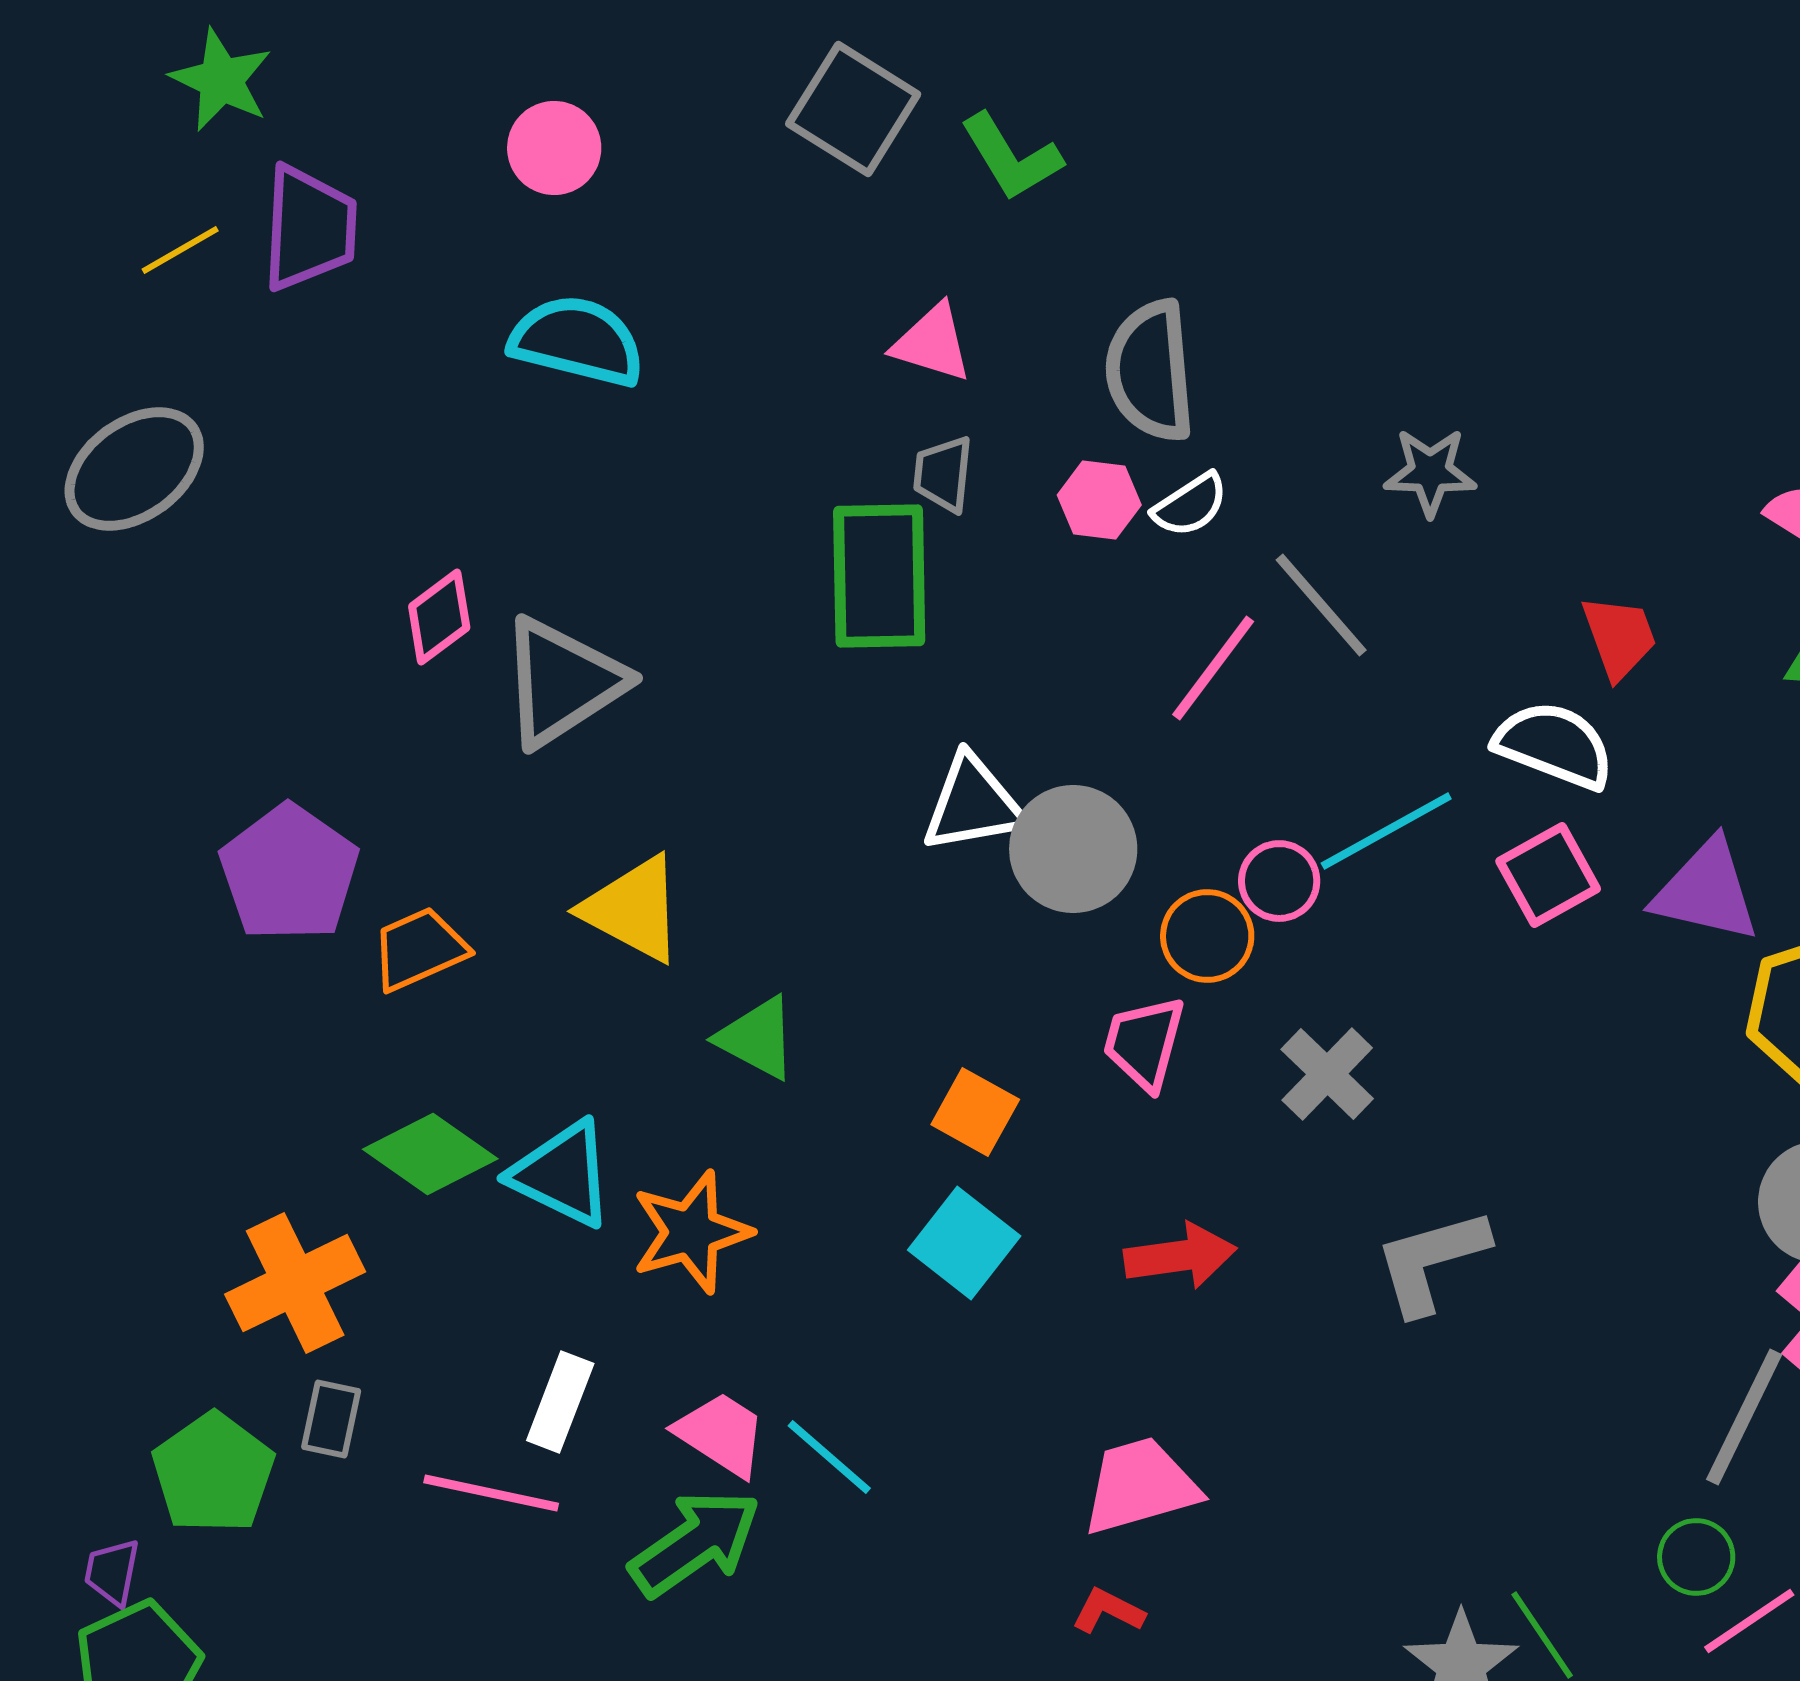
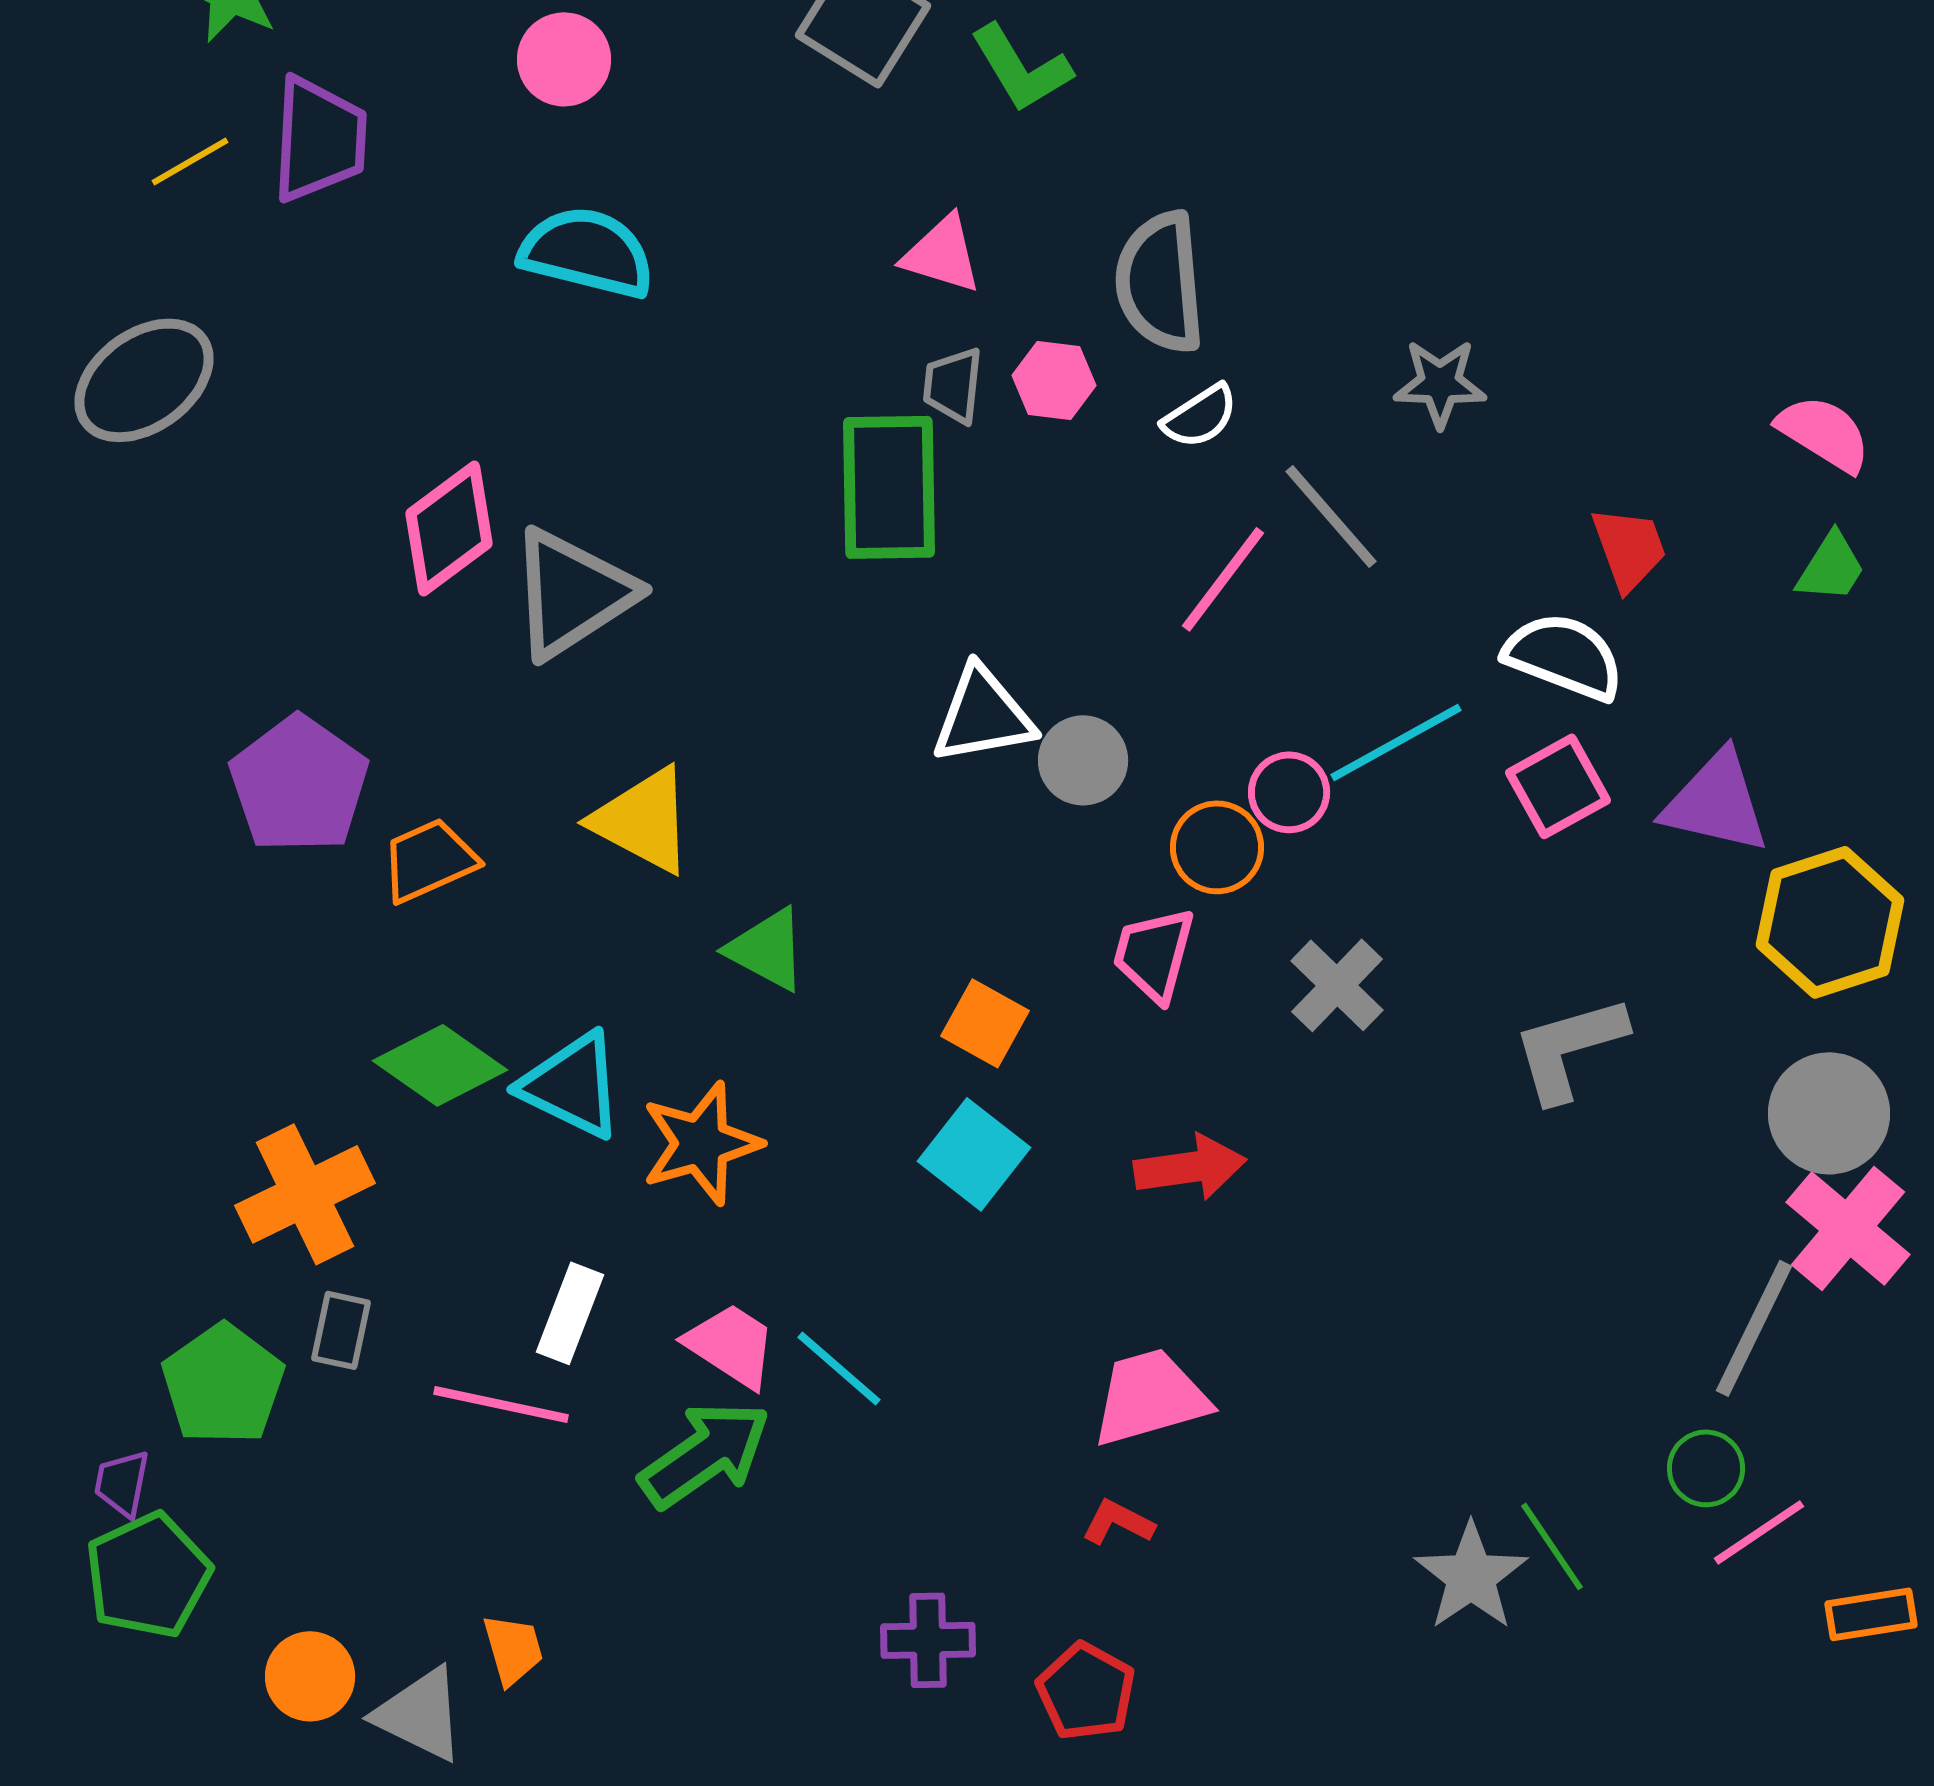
pink hexagon: (1099, 500) -> (1054, 380), moved
pink diamond: (439, 617) -> (449, 528), size x1.4
gray circle: (1073, 849) -> (1083, 760), size x0.7
gray L-shape: (1431, 1261) -> (1569, 1048), moved

